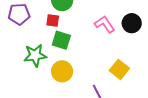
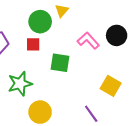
green square: (61, 40) -> (60, 63), moved
yellow circle: (62, 71) -> (40, 112), moved

